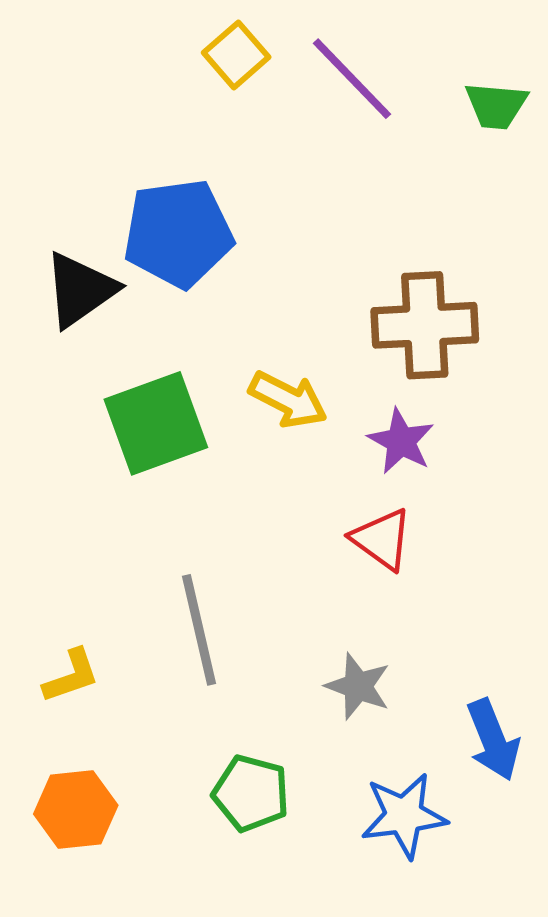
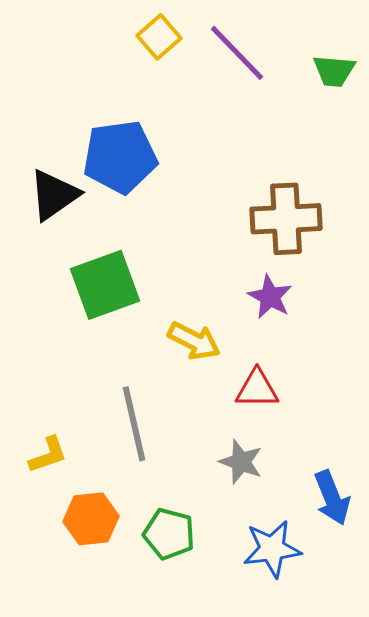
yellow arrow: (288, 400) -> (194, 341), moved
red triangle: (382, 539) -> (257, 389), moved, turned -36
orange hexagon: (76, 810) -> (91, 519), moved

